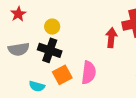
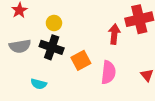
pink semicircle: (89, 73) -> (108, 72), moved
orange square: (62, 75) -> (81, 60), moved

